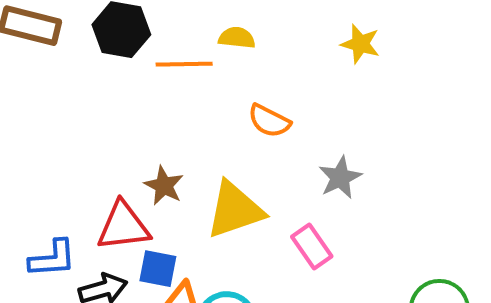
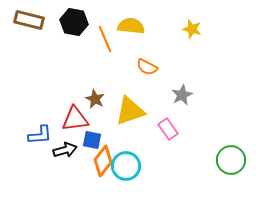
yellow semicircle: (237, 38) -> (131, 26), size x1.5
orange line: (184, 64) -> (105, 39), turned 68

